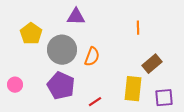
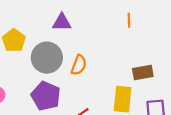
orange line: (138, 28) -> (129, 20), moved
brown rectangle: (152, 64) -> (143, 73), turned 30

